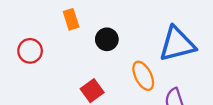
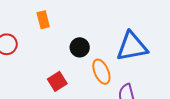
black circle: (107, 39) -> (80, 47), moved

